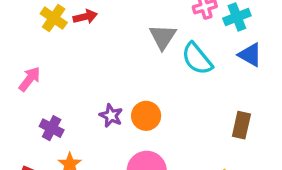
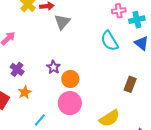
gray triangle: (163, 37) -> (62, 22), moved
orange circle: (146, 116) -> (70, 79), moved

